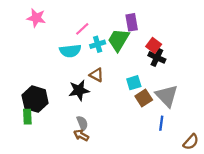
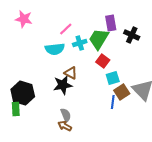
red square: (154, 45) -> (103, 61), moved
black cross: (157, 57) -> (132, 35), moved
brown triangle: (97, 75) -> (71, 73), moved
blue line: (161, 123) -> (113, 102), moved

